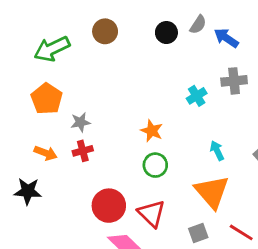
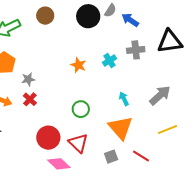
black circle: (166, 33) -> (88, 16), size x1.5
orange star: (152, 131) -> (78, 65), moved
red cross: (83, 151) -> (30, 99), turned -32

